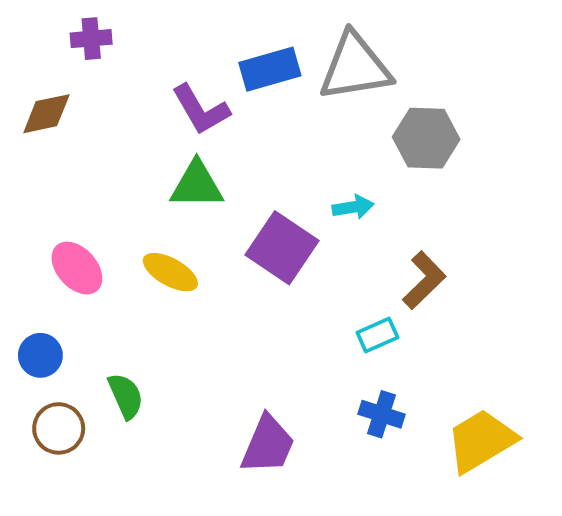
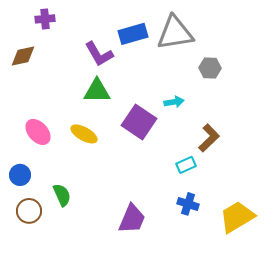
gray hexagon: (426, 138) -> (210, 68), size x0.7

